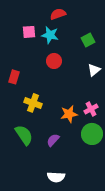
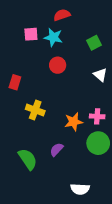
white triangle: (94, 70) -> (100, 75), turned -40
pink cross: (91, 109) -> (97, 116), turned 32
green semicircle: (24, 135) -> (28, 159), moved
white semicircle: (56, 177) -> (80, 189), moved

